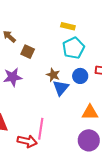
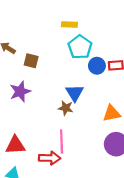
brown star: (53, 75) -> (66, 108), moved
blue circle: (80, 76) -> (97, 66), moved

